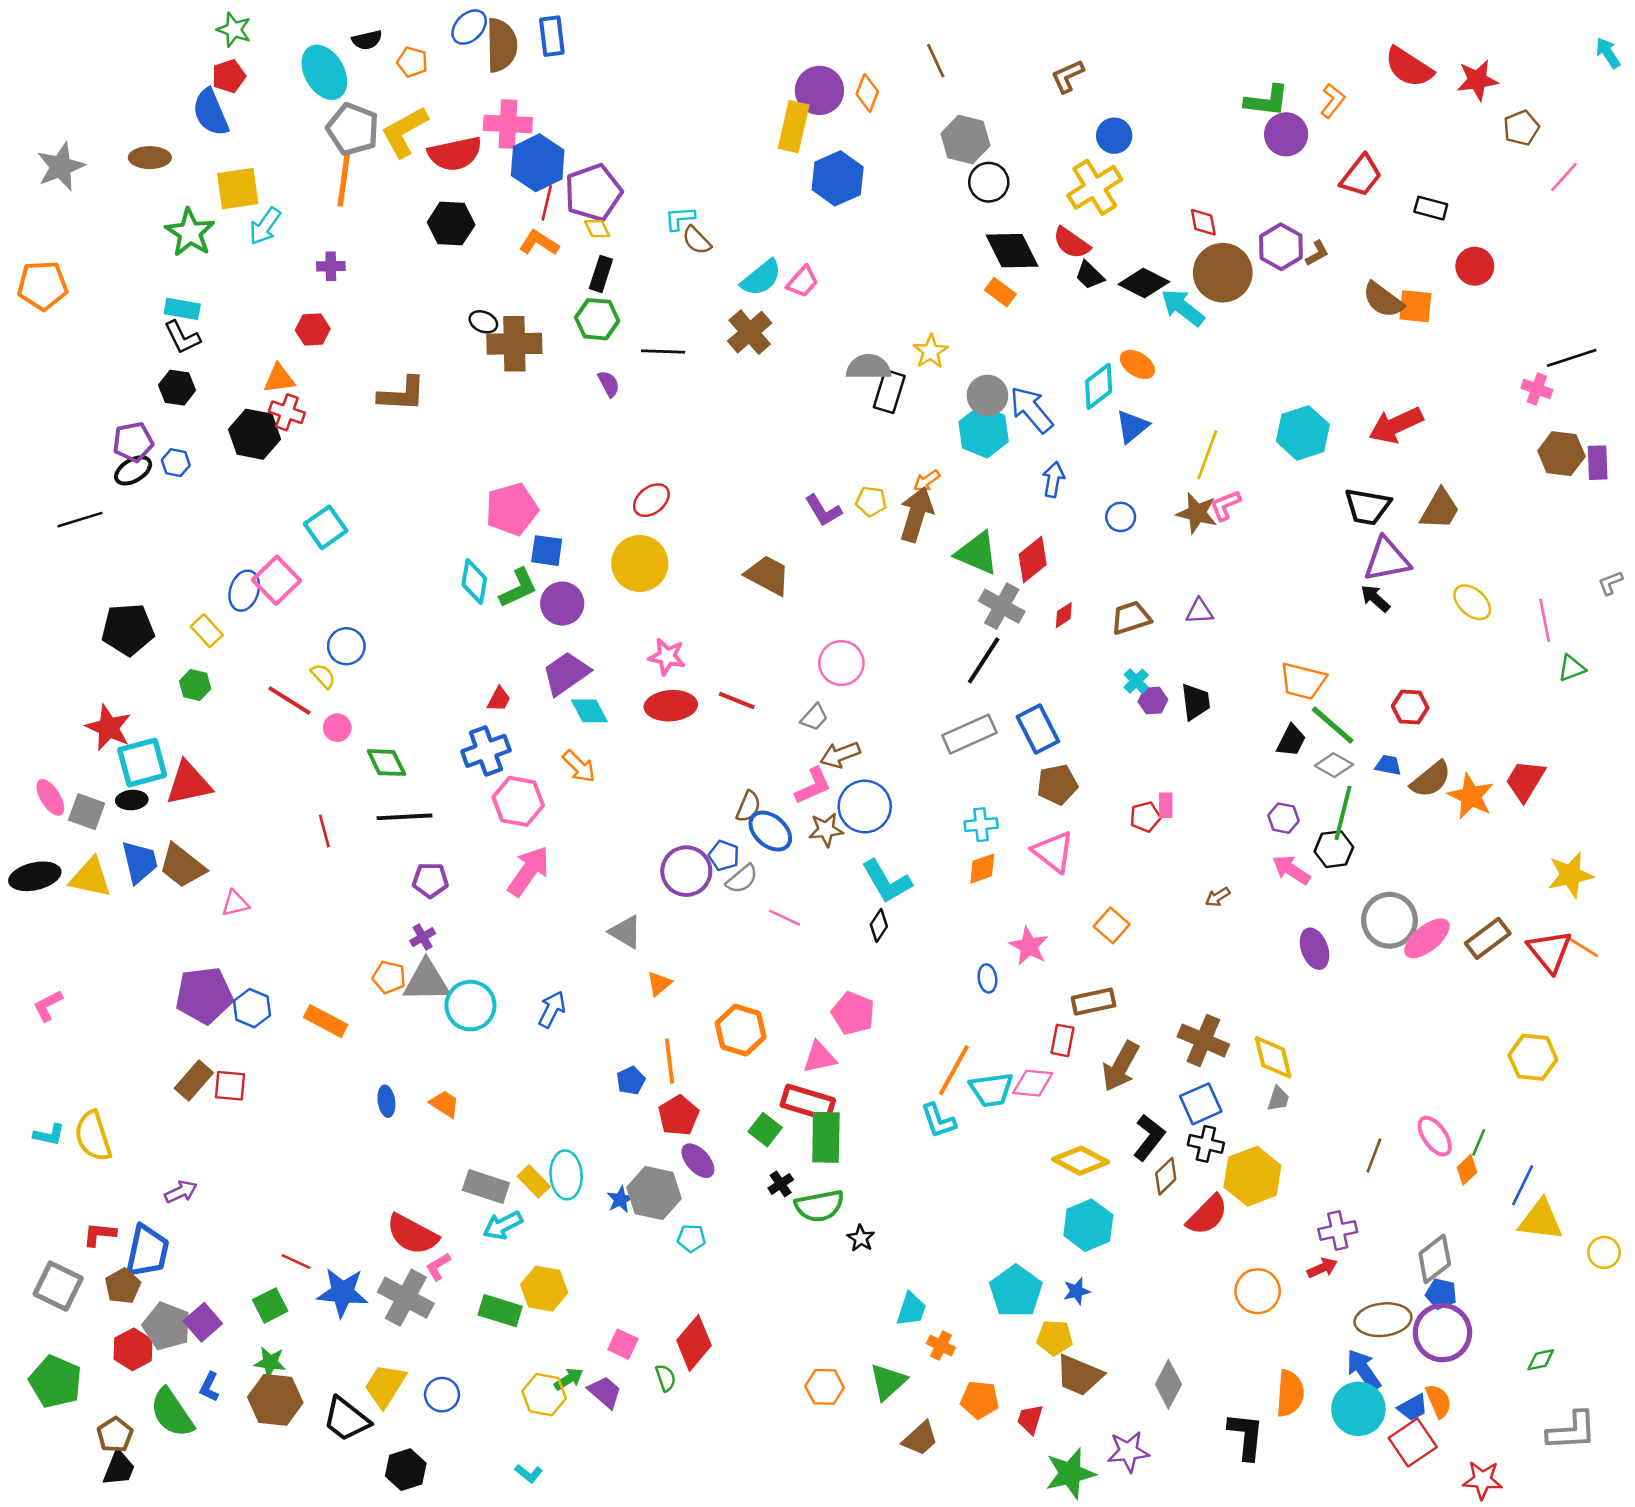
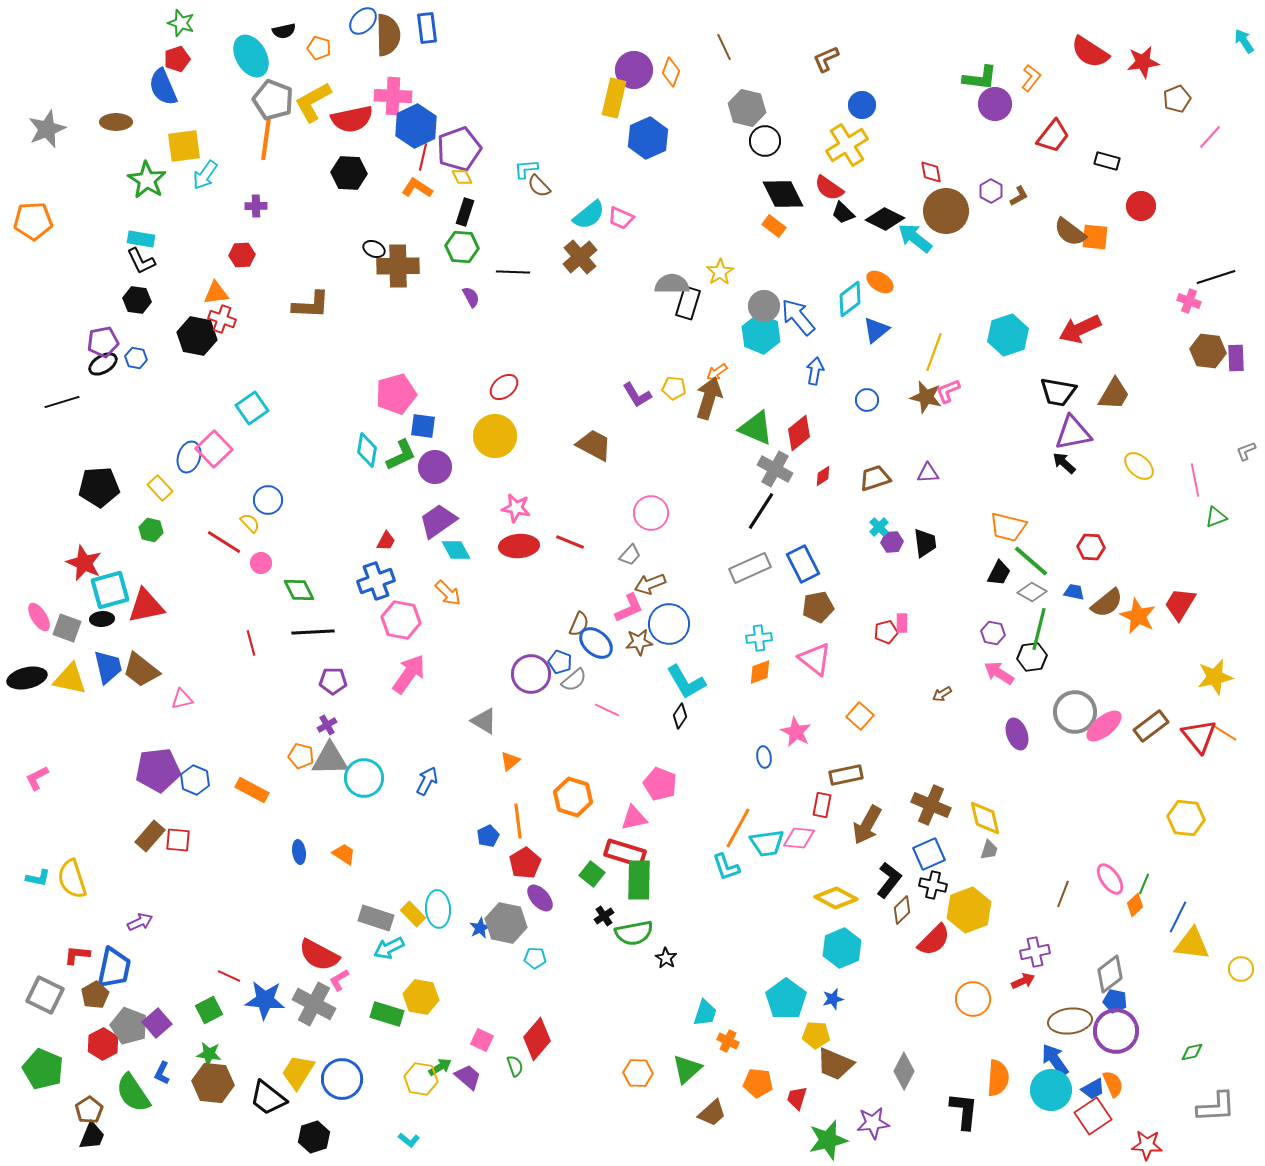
purple hexagon: (1281, 247) -> (991, 191), size x0.7
pink trapezoid: (803, 282) -> (621, 218), turned 72
blue circle: (442, 1395) -> (342, 1079), size x1.5

